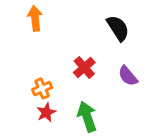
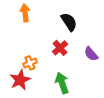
black semicircle: (118, 28) -> (69, 22), moved
red star: (46, 112) -> (20, 80), moved, size x1.5

